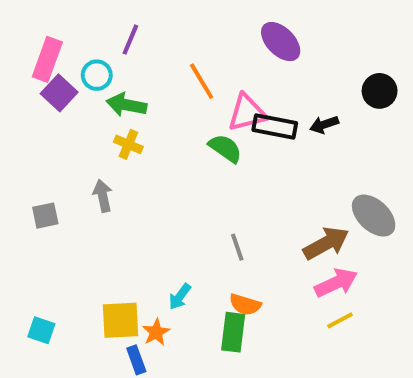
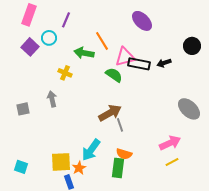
pink rectangle: (47, 59) -> (29, 15), moved
green arrow: (126, 105) -> (84, 53), moved
brown arrow: (326, 243) -> (110, 113), moved
cyan arrow: (180, 297) -> (91, 150), size x1.6

